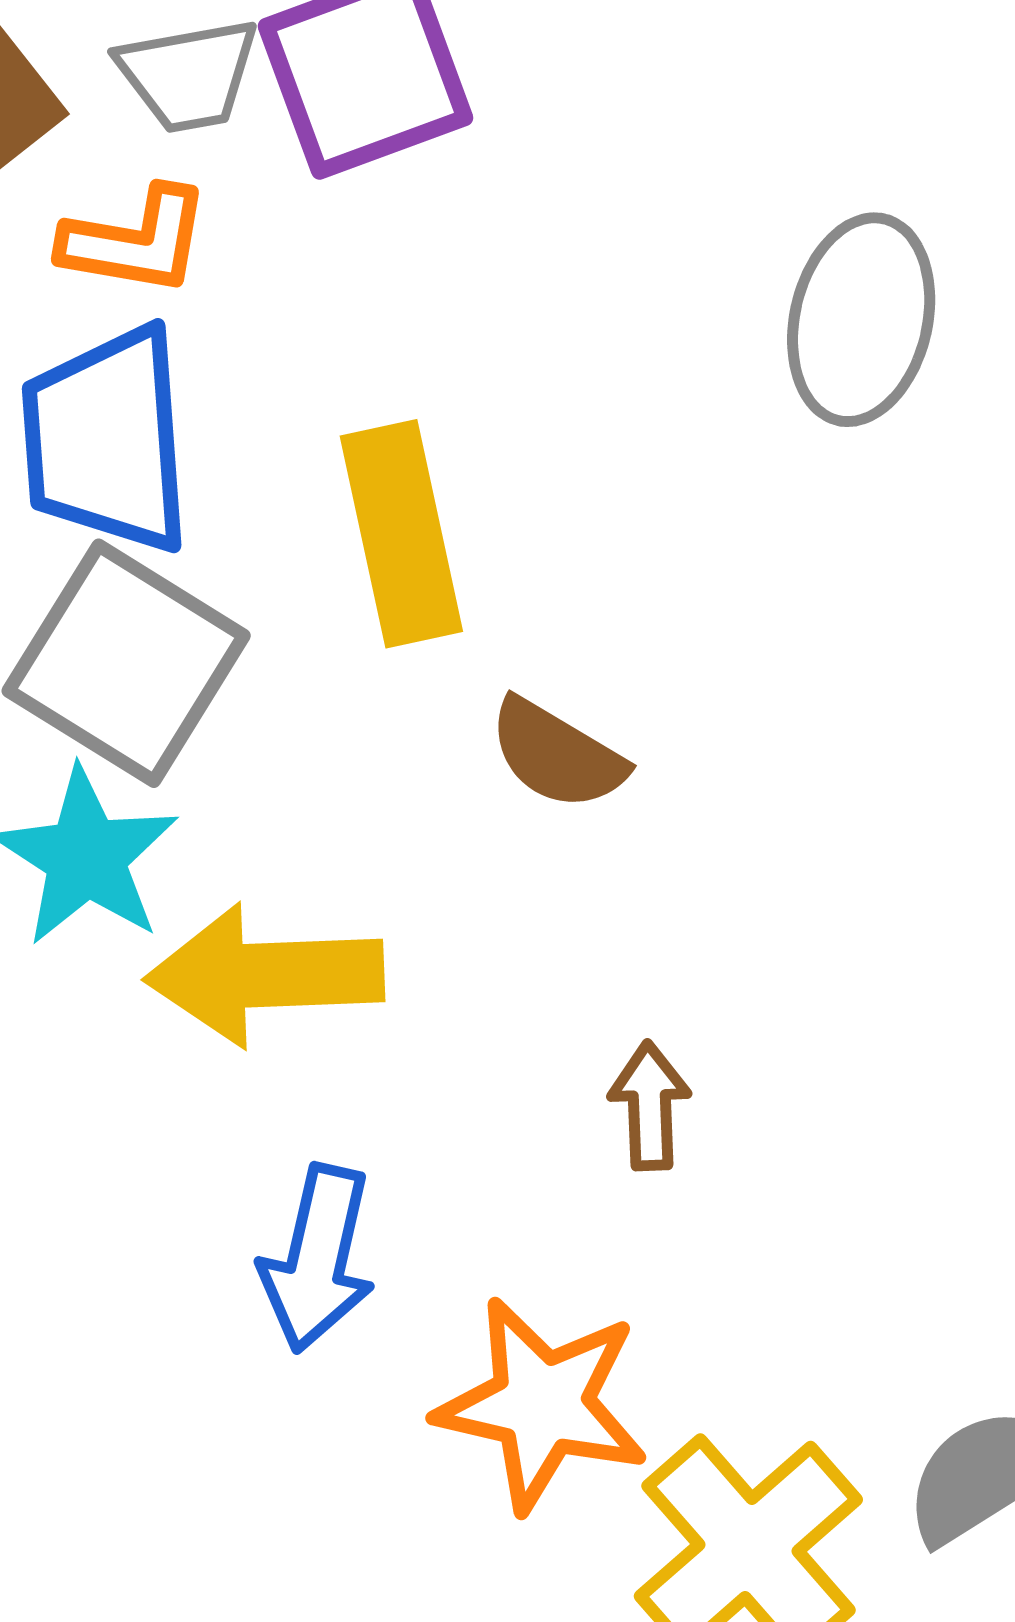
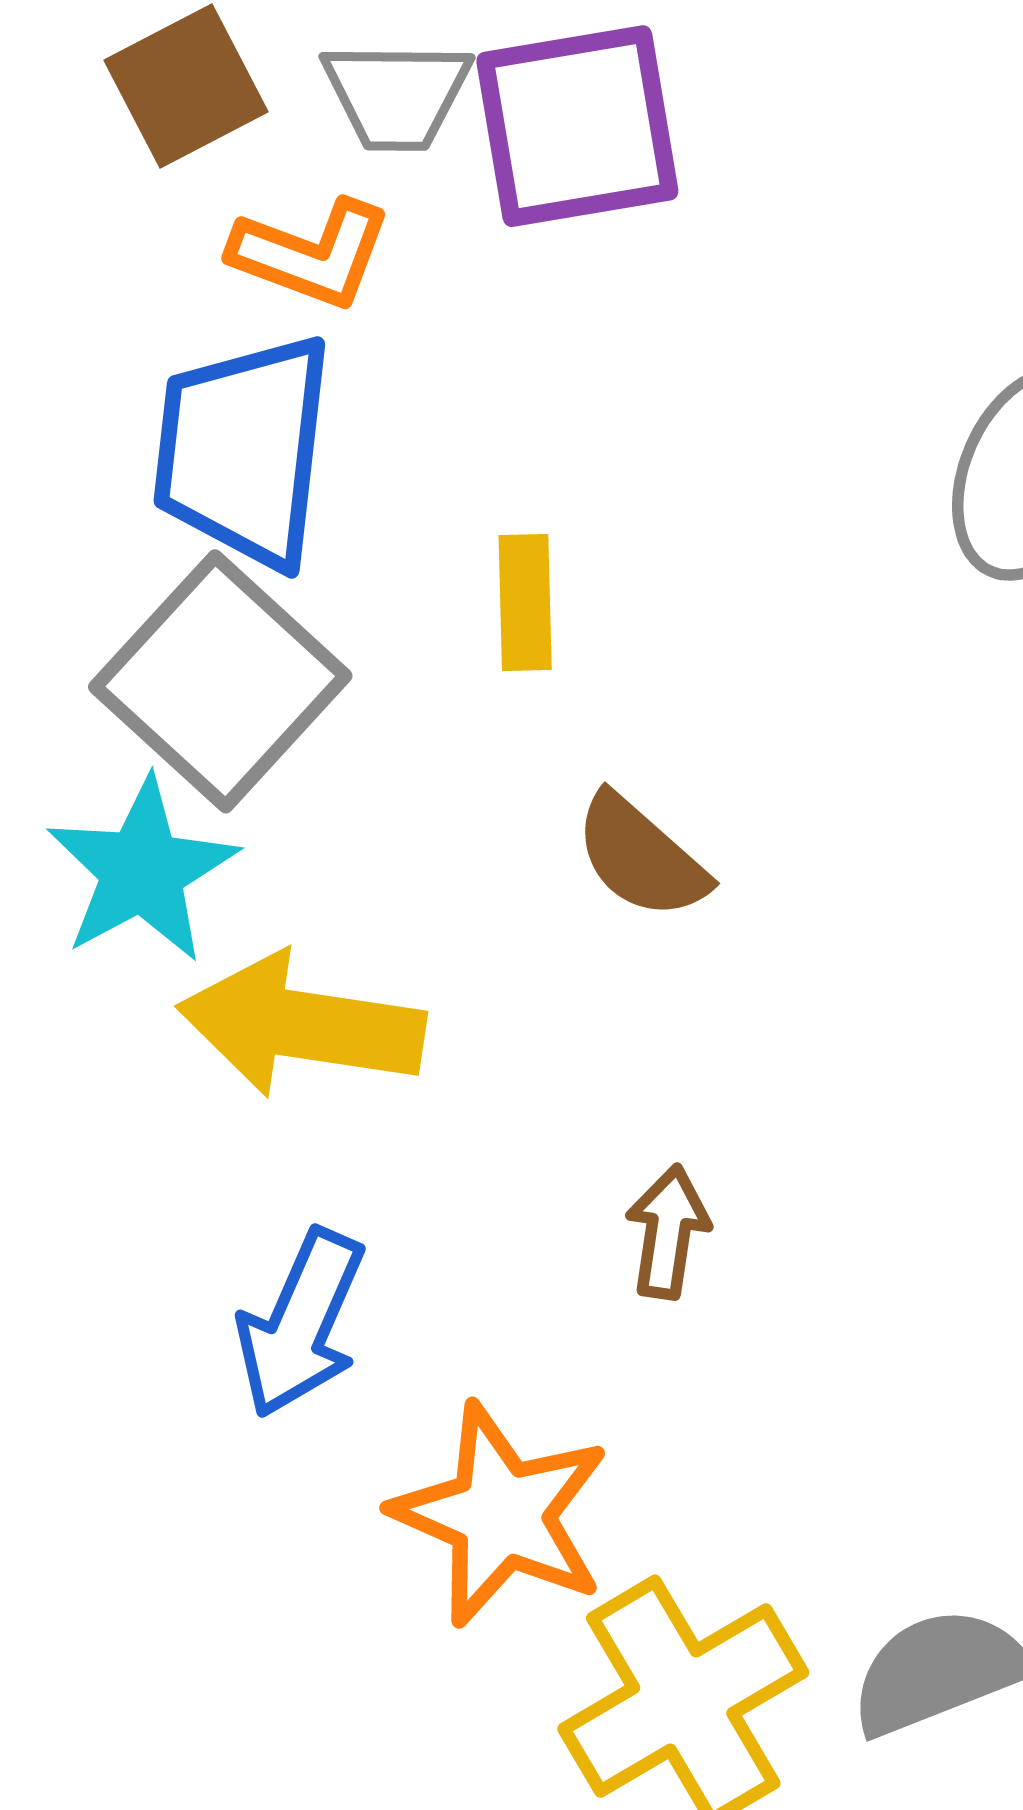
yellow rectangle: (401, 534) -> (525, 602), size x0.6

